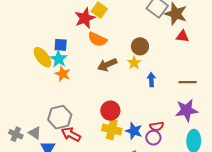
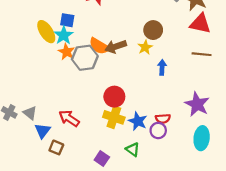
red triangle: (182, 36) -> (200, 24), size x1.5
orange semicircle: (97, 39) -> (99, 46), moved
brown line: (188, 82) -> (202, 54), moved
purple star: (187, 110) -> (197, 104), turned 30
gray hexagon: (60, 117) -> (85, 58), moved

